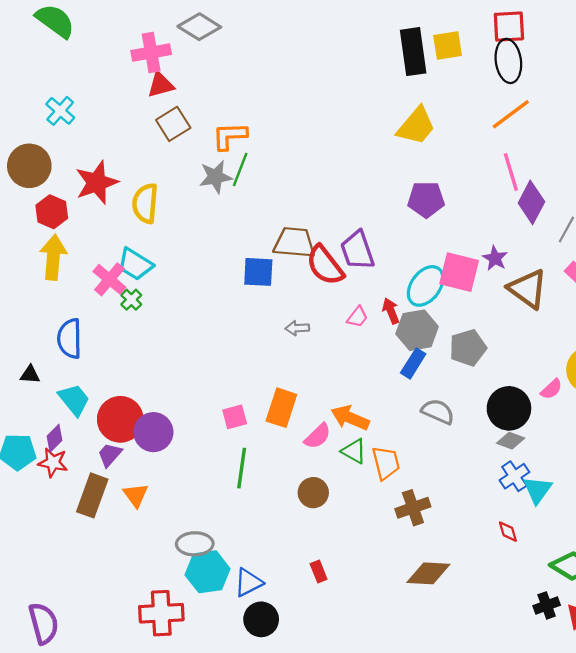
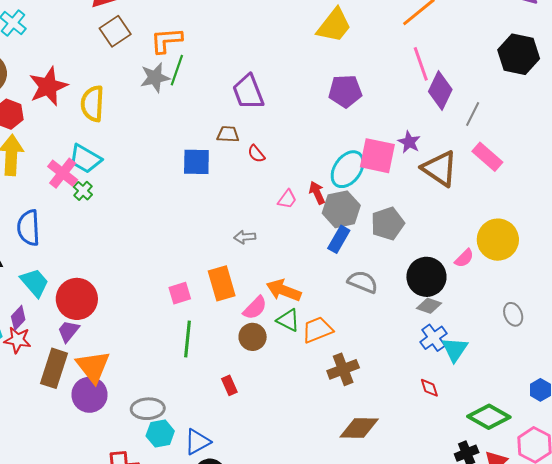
brown trapezoid: (294, 243) -> (228, 134), size x0.6
purple trapezoid: (357, 250) -> (248, 92), moved
red semicircle: (325, 265) -> (256, 154), size x0.5
gray arrow: (297, 328) -> (245, 237), moved
orange rectangle: (281, 408) -> (222, 283), turned -32
purple circle: (153, 432) -> (90, 395), moved
orange trapezoid: (386, 463) -> (317, 330), turned -96
brown circle: (313, 493) -> (253, 337), moved
orange triangle: (136, 495) -> (93, 367), size x1.5
cyan hexagon: (208, 572) -> (160, 433), size x0.7
red rectangle: (319, 572) -> (229, 385), moved

